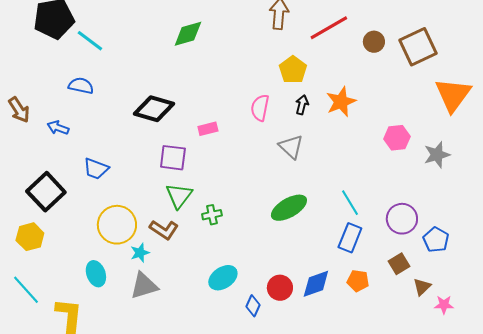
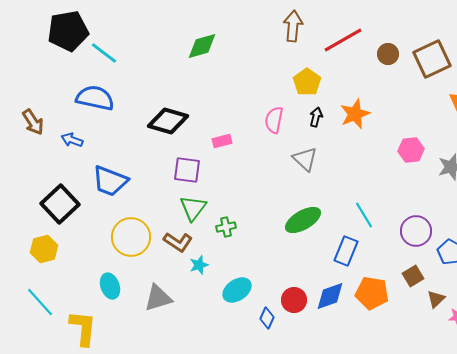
blue semicircle: (81, 86) -> (95, 98), size x1.5
blue trapezoid: (96, 169) -> (110, 181), size x1.4
blue rectangle: (350, 238) -> (346, 251), moved
cyan star: (140, 253) -> (199, 265), moved
orange pentagon: (358, 281) -> (372, 293), size x1.5

